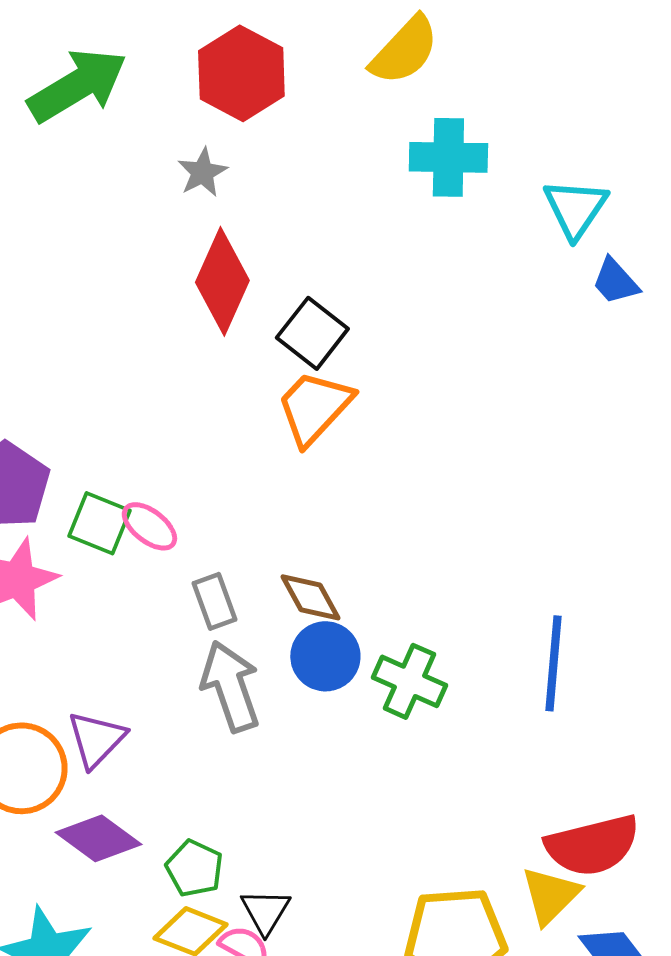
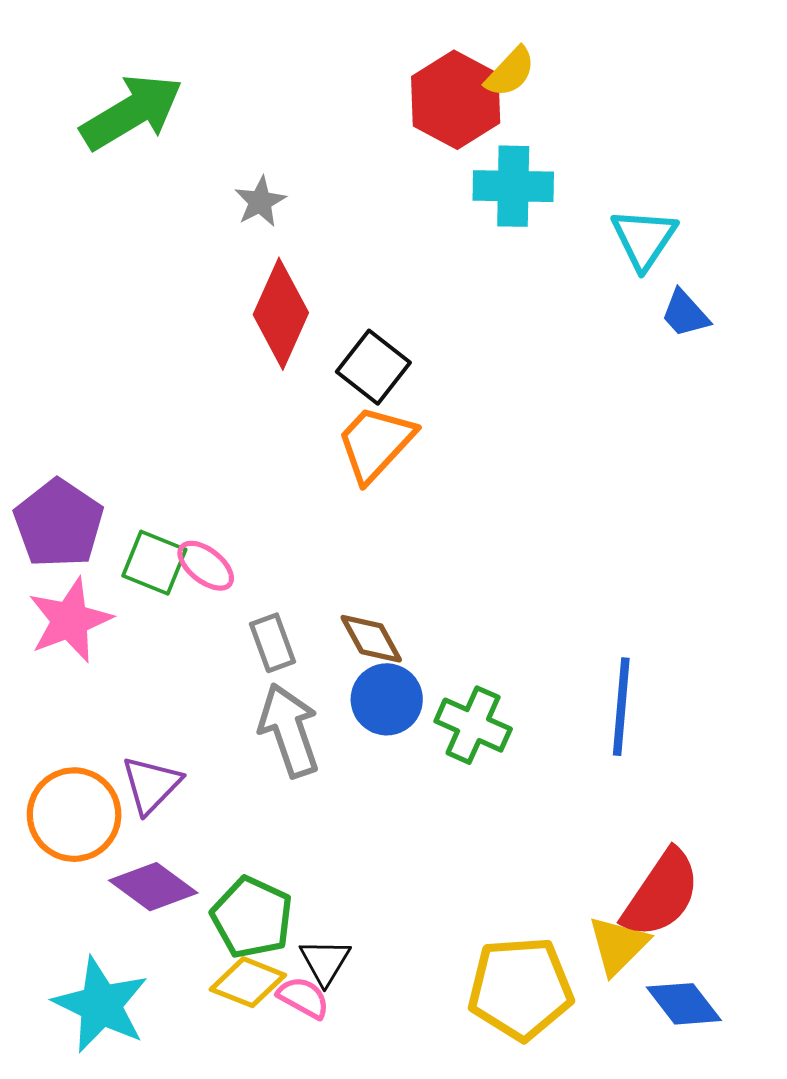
yellow semicircle: (404, 50) -> (510, 72), moved, size x0.7
red hexagon: (241, 73) -> (456, 100), moved
red semicircle: (592, 845) -> (661, 894), turned -42
green pentagon: (194, 868) -> (252, 917), size x1.4

